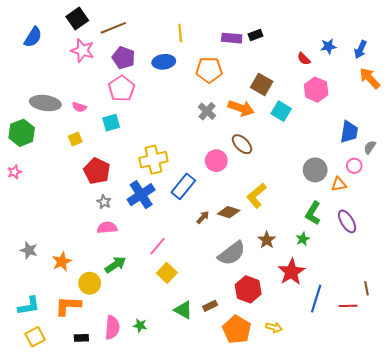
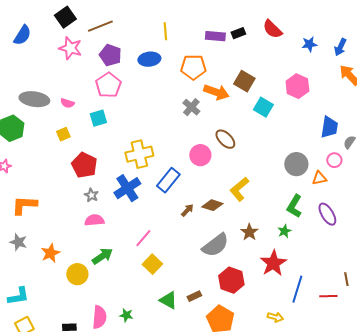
red semicircle: (304, 59) -> (272, 29), moved, size x1.5
orange arrow: (241, 108) -> (216, 92), moved
orange L-shape: (68, 306) -> (24, 205), moved
yellow arrow: (274, 327) -> (275, 317), moved

